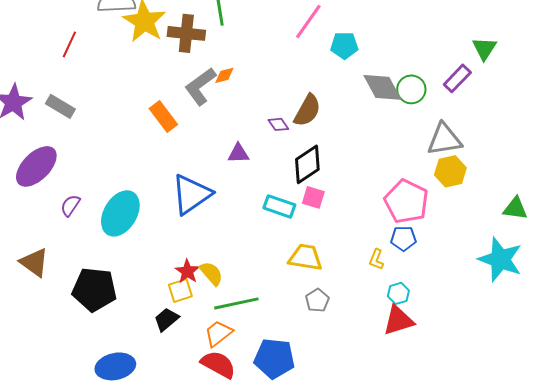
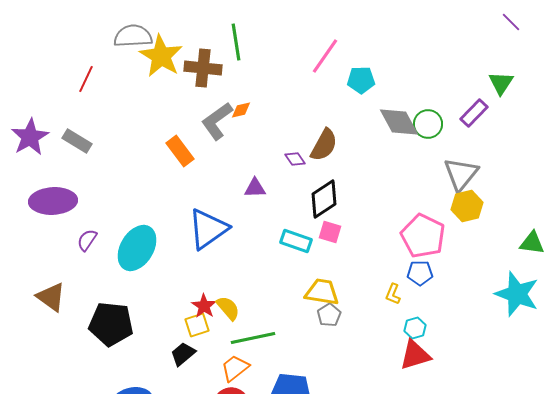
gray triangle: (444, 139) -> (461, 174), turned -42
purple ellipse: (36, 166) -> (53, 201), turned 42
gray pentagon: (317, 300) -> (329, 315), moved

